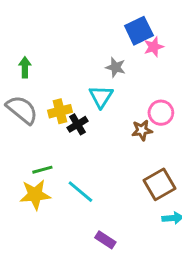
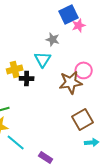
black cross: (78, 124) -> (27, 78), turned 32
brown star: (142, 130) -> (71, 82), size x1.6
cyan line: (80, 192) -> (16, 142), moved

